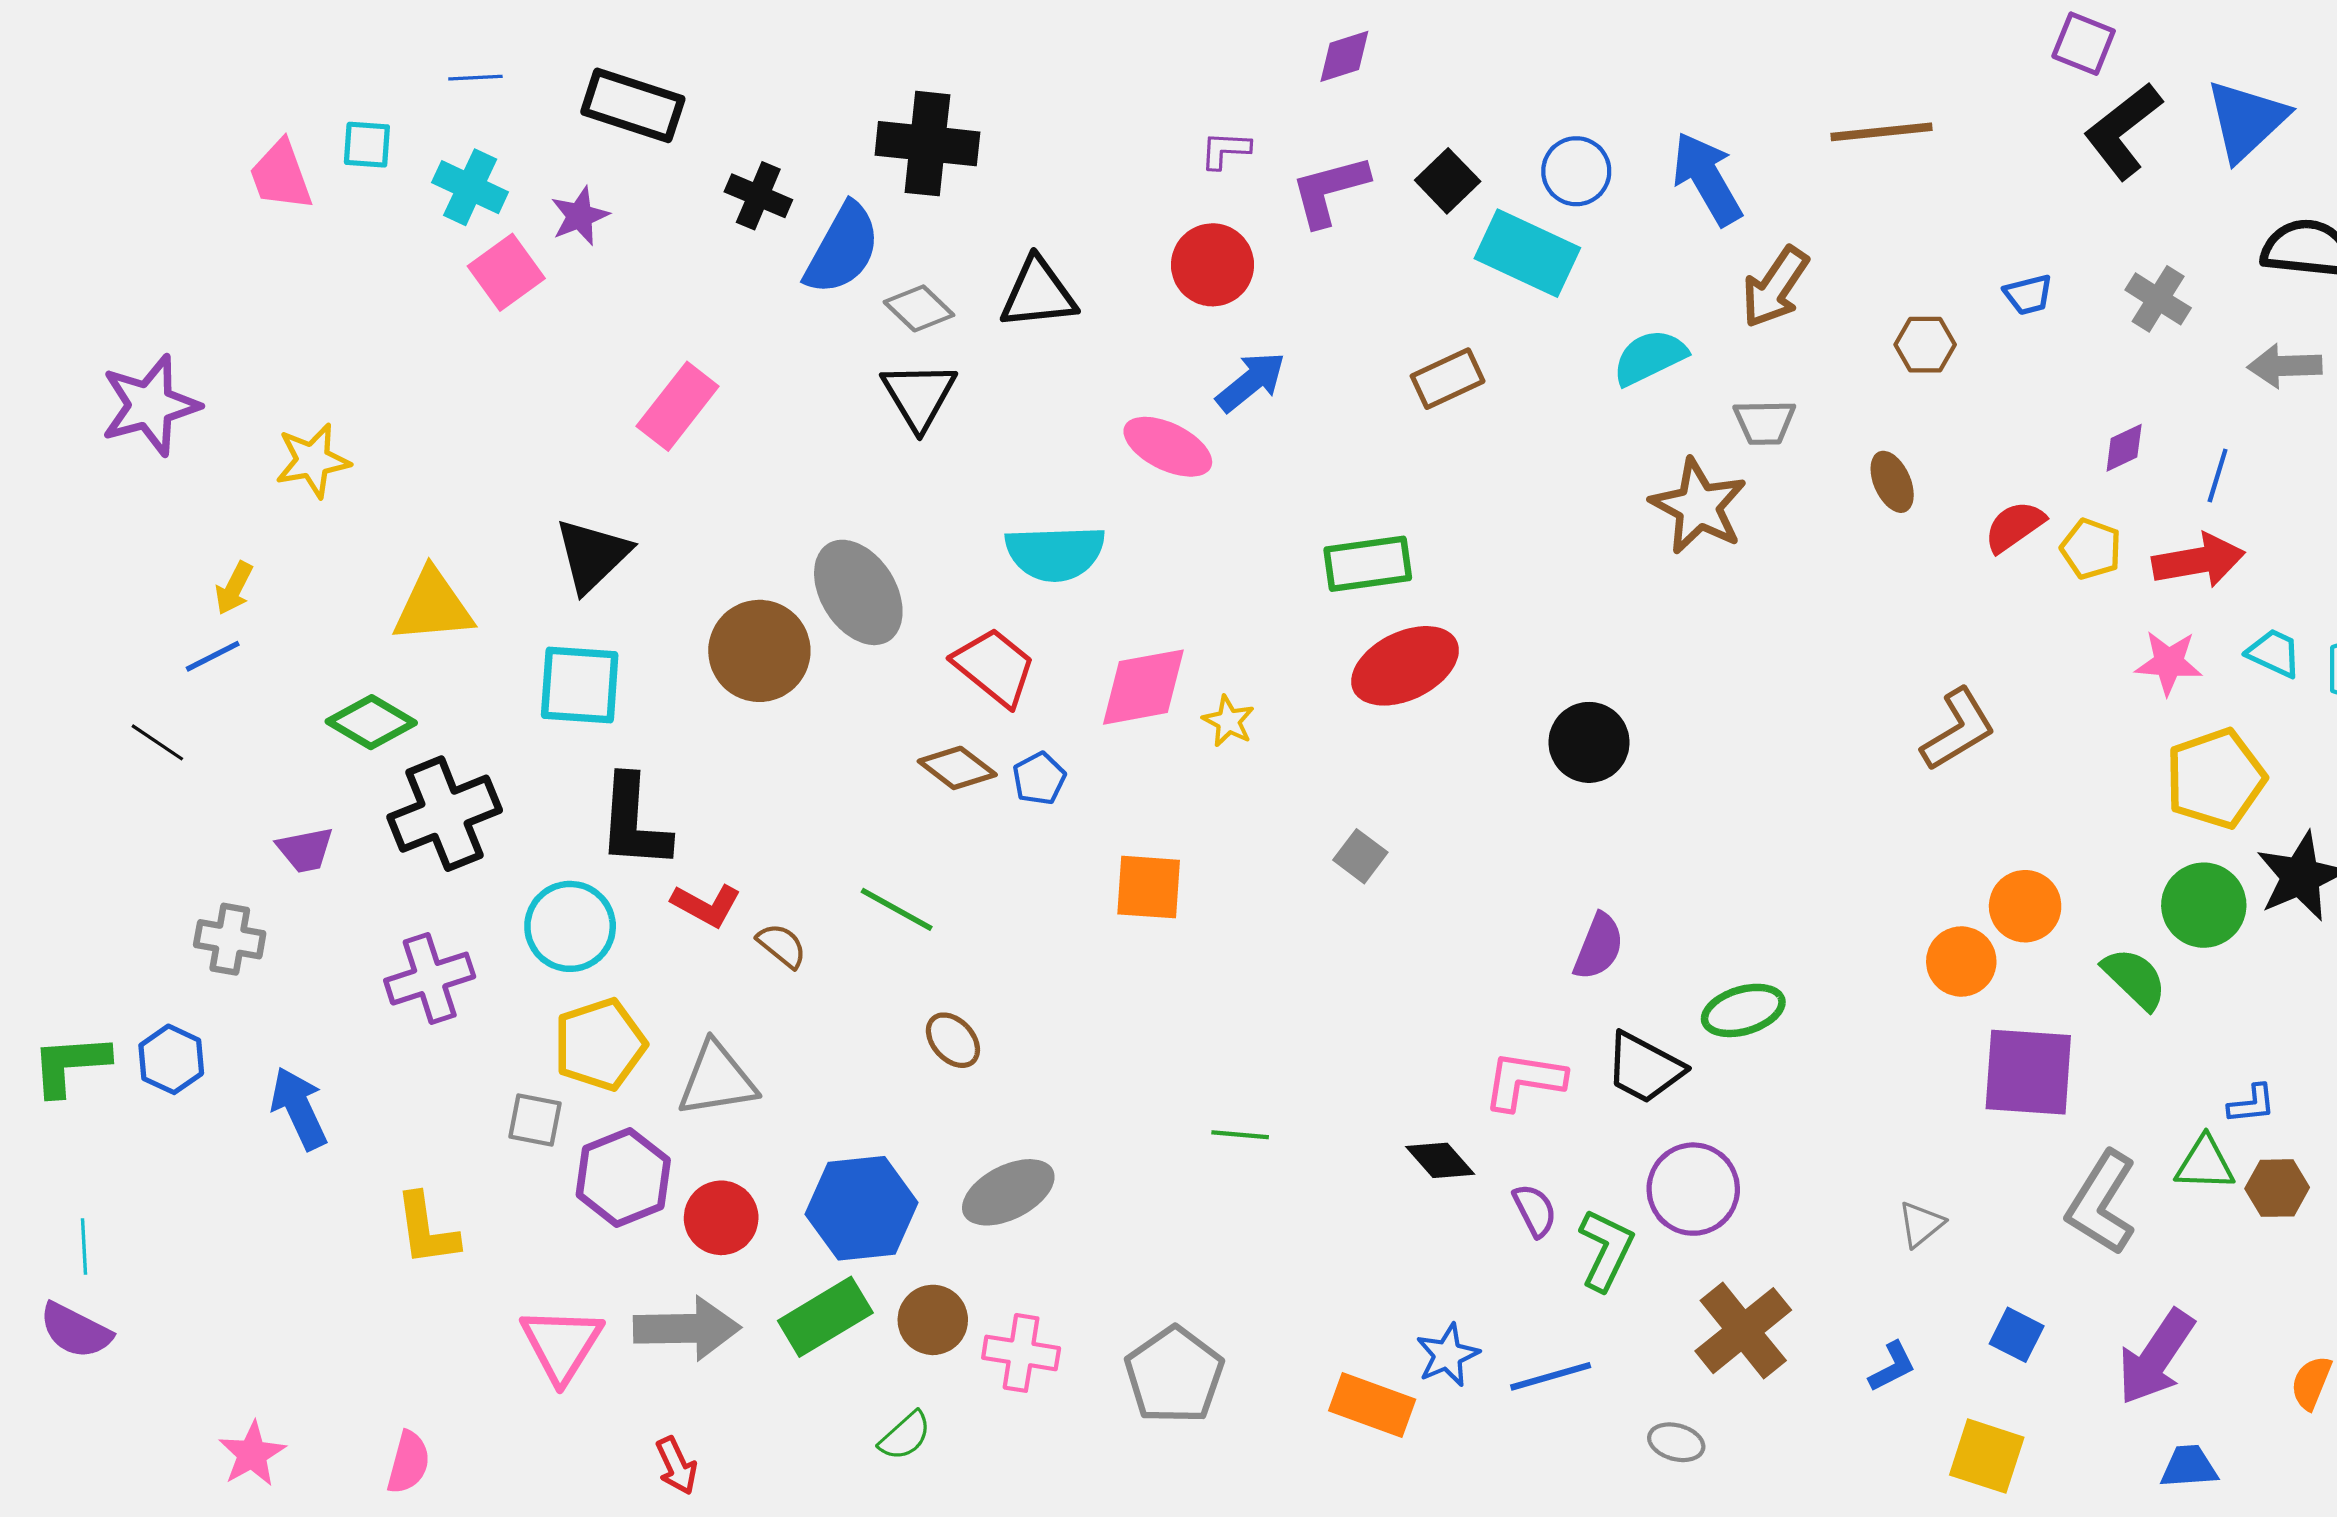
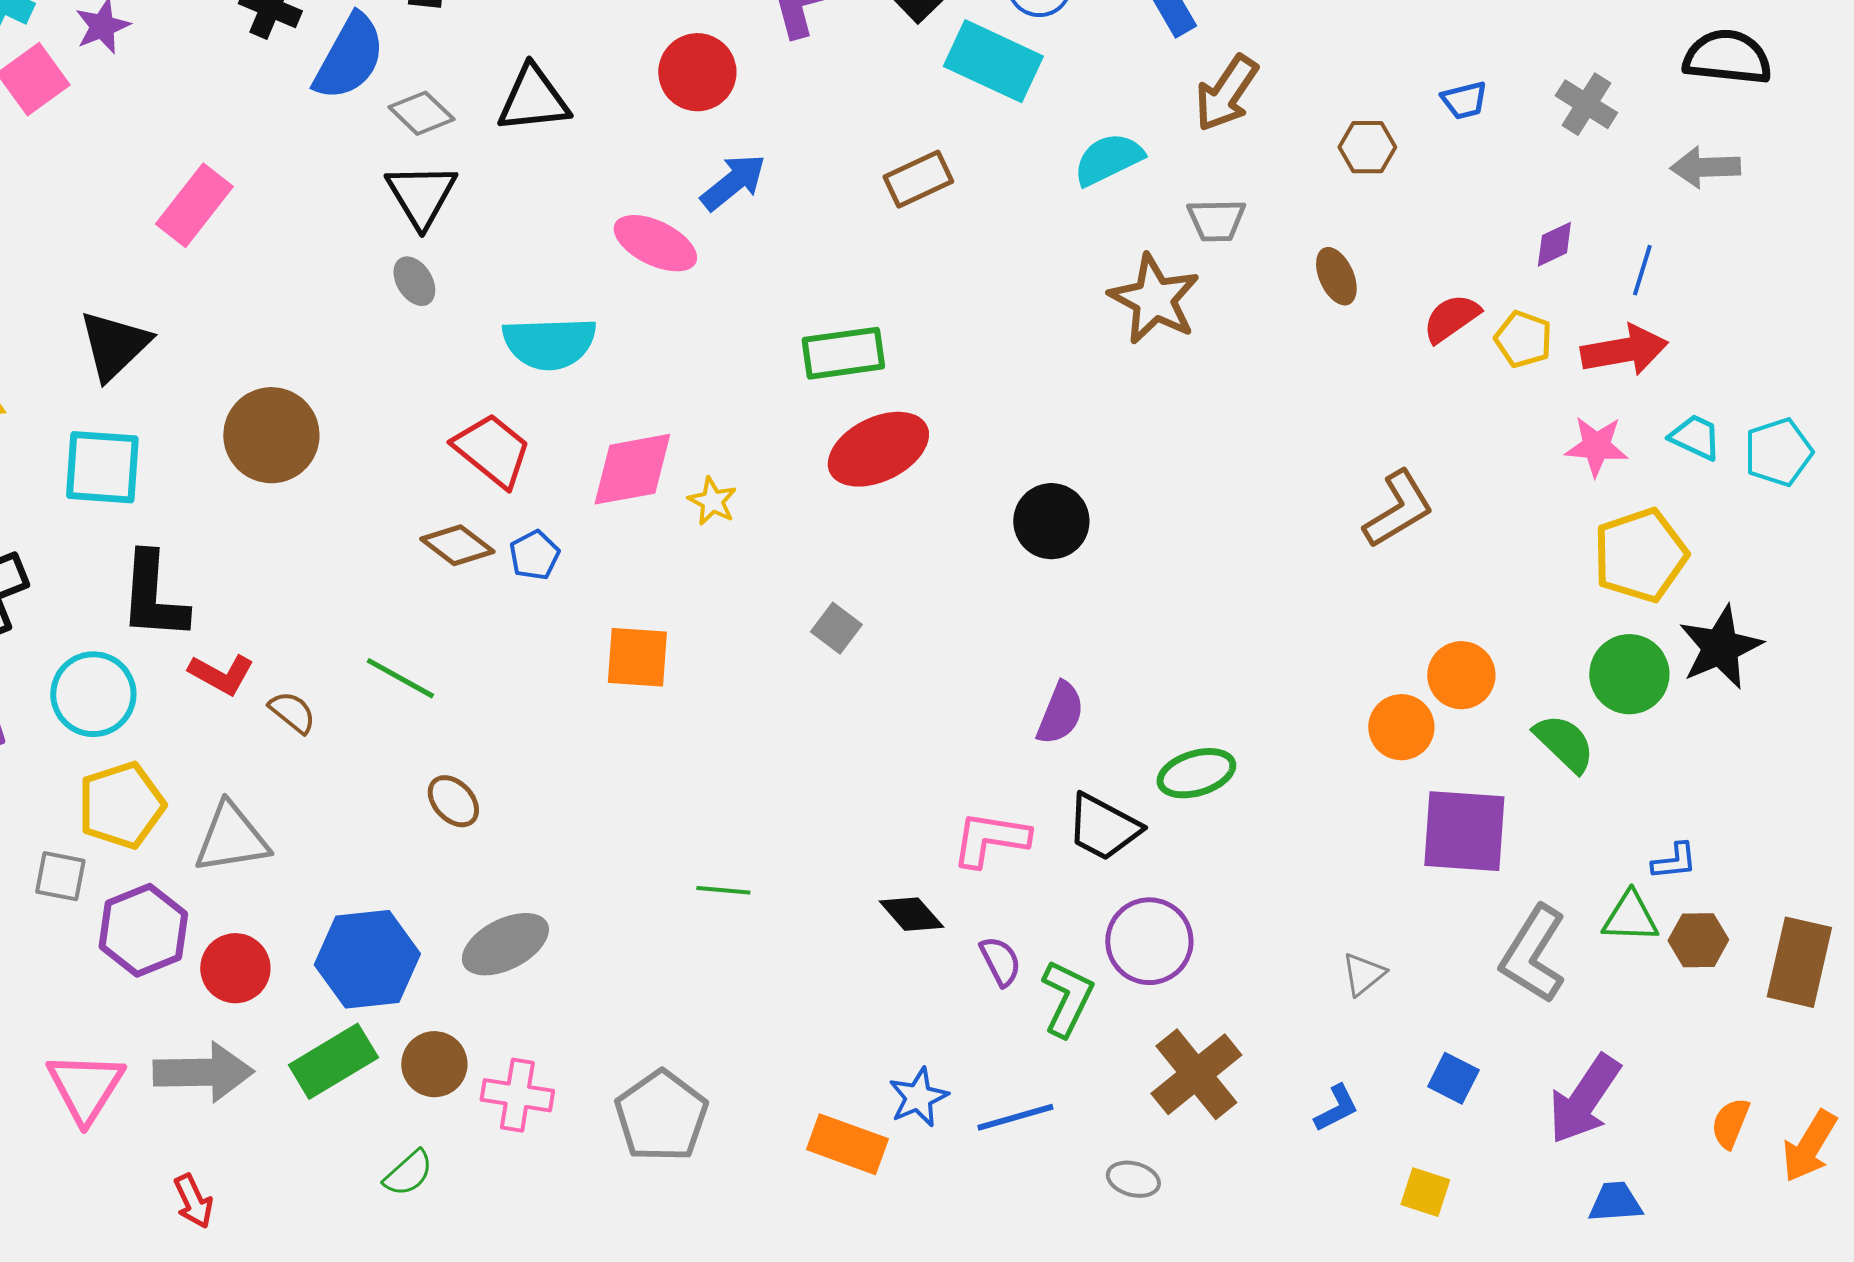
gray ellipse: (858, 592) -> (414, 281), moved, size x0.5
yellow square: (1987, 1456) -> (1425, 1192), size x0.7

